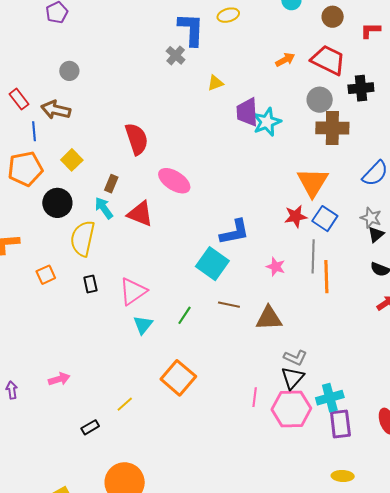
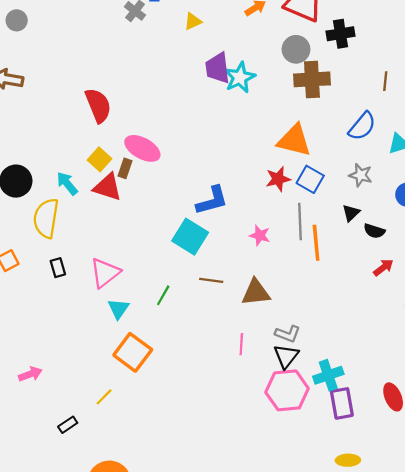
gray circle: (69, 71) -> (17, 20), moved
yellow triangle: (215, 83) -> (193, 21), moved
yellow square: (72, 160) -> (100, 159), moved
orange triangle: (313, 182) -> (294, 140), turned -44
brown rectangle: (111, 184) -> (125, 168), moved
black triangle: (376, 234) -> (351, 213), moved
orange square: (178, 378) -> (133, 352), moved
pink line: (255, 397) -> (241, 344), moved

